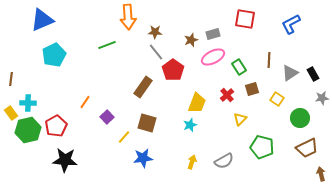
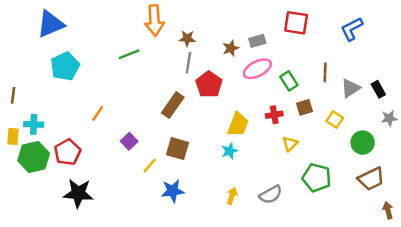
gray line: (156, 52) -> (188, 63), turned 48
red cross: (227, 95) -> (274, 115), turned 32
orange line: (85, 102) -> (98, 114), moved
yellow rectangle: (11, 113) -> (13, 136), turned 40

